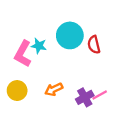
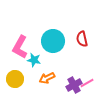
cyan circle: (70, 35) -> (53, 41), moved
cyan star: (39, 46) -> (34, 60), moved

